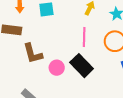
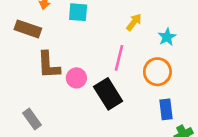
pink circle: (57, 68) -> (76, 78), moved

